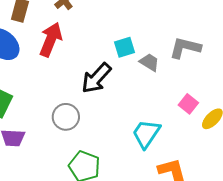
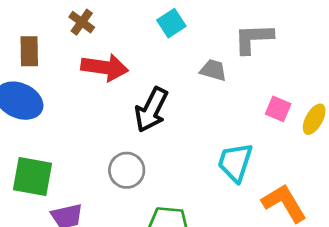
red arrow: (51, 40) -> (105, 67), moved, turned 92
cyan square: (124, 47) -> (171, 23), moved

